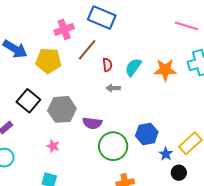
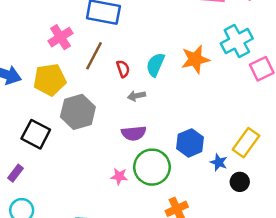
gray hexagon: (62, 109) -> (78, 112), moved
purple semicircle: (92, 123) -> (134, 133), moved
pink star: (53, 146) -> (119, 176), moved

